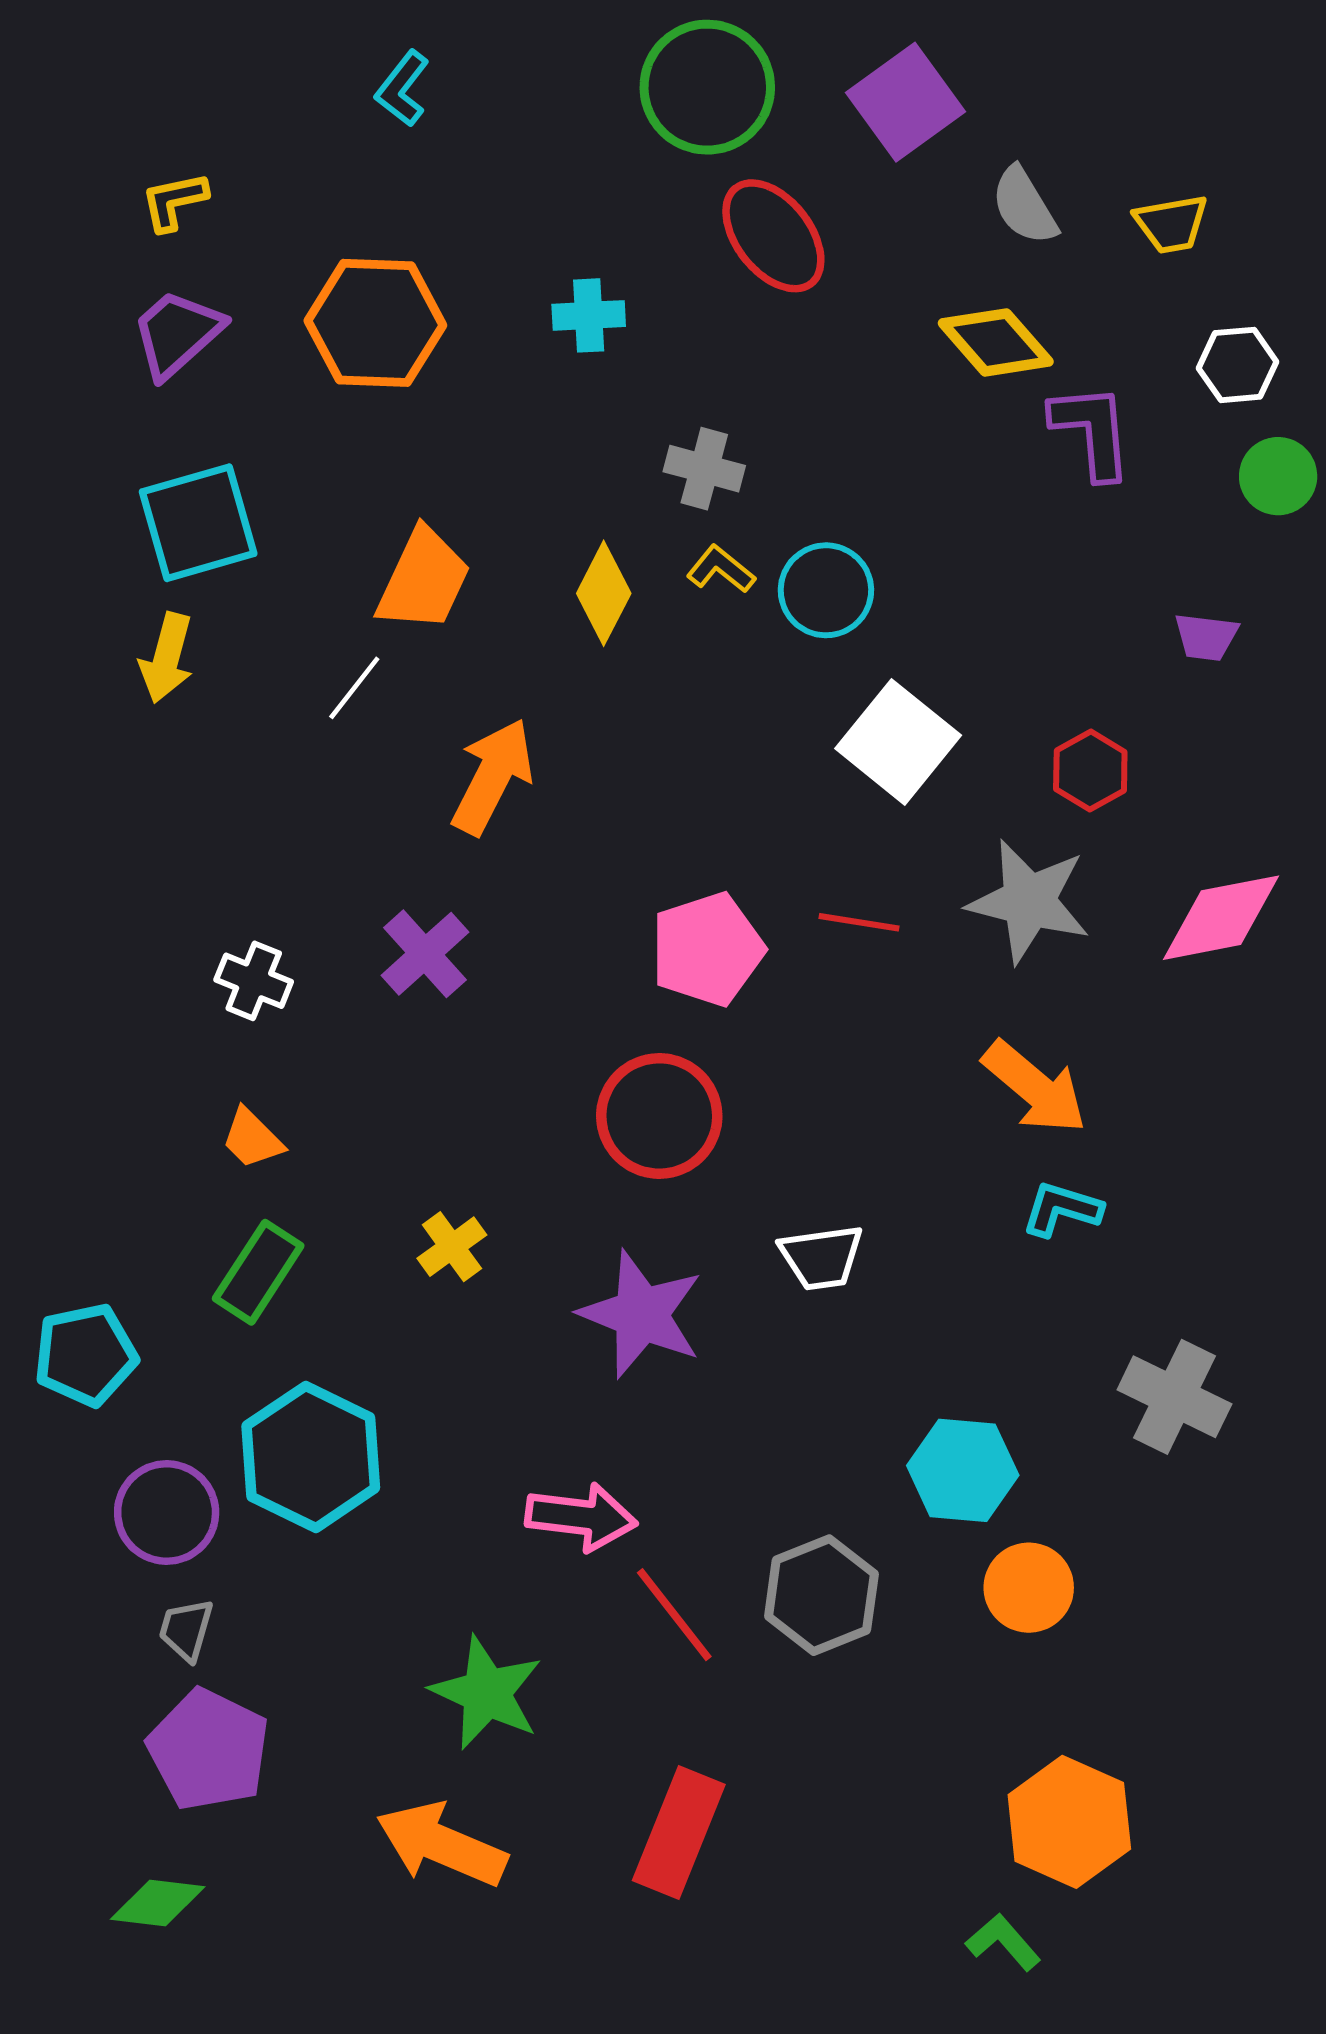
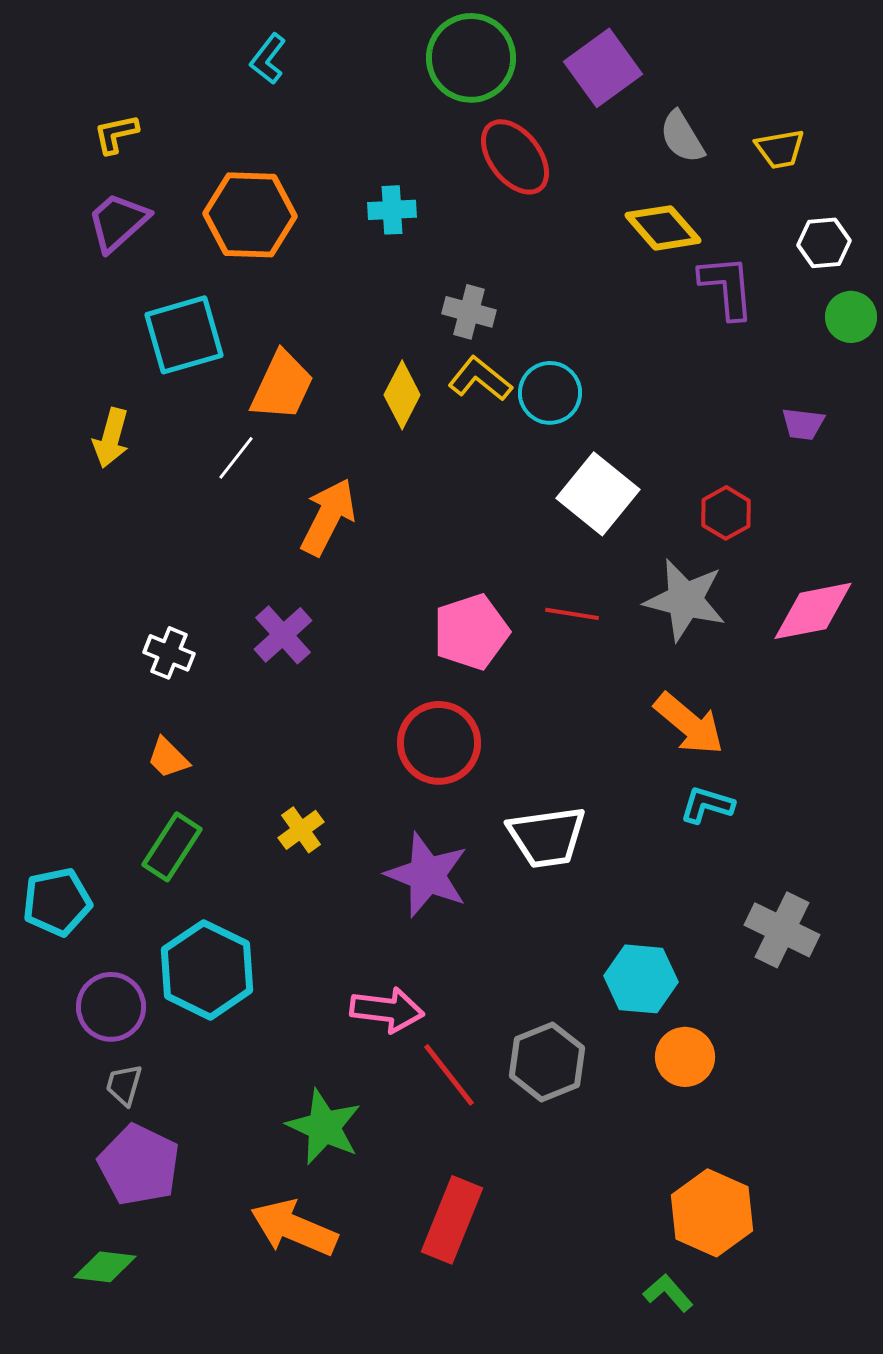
cyan square: (198, 523) -> (184, 335), moved
yellow L-shape: (721, 569) -> (480, 379), size x1.4
white trapezoid: (821, 1257) -> (547, 837), size x1.4

